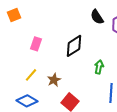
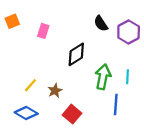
pink rectangle: (36, 44) -> (43, 31), moved
green arrow: (99, 67) -> (103, 77), size x1.6

